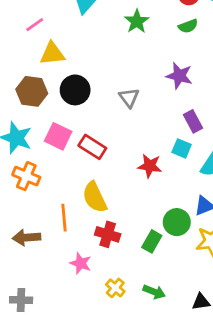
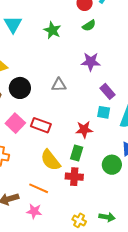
gray triangle: (129, 98) -> (59, 85), turned -42
pink square: (58, 136) -> (15, 123), turned 30
orange line: (64, 218) -> (39, 188), moved, turned -48
red cross: (108, 234) -> (74, 177), moved
green rectangle: (152, 241) -> (77, 153), moved
pink star: (81, 263) -> (34, 211), moved

